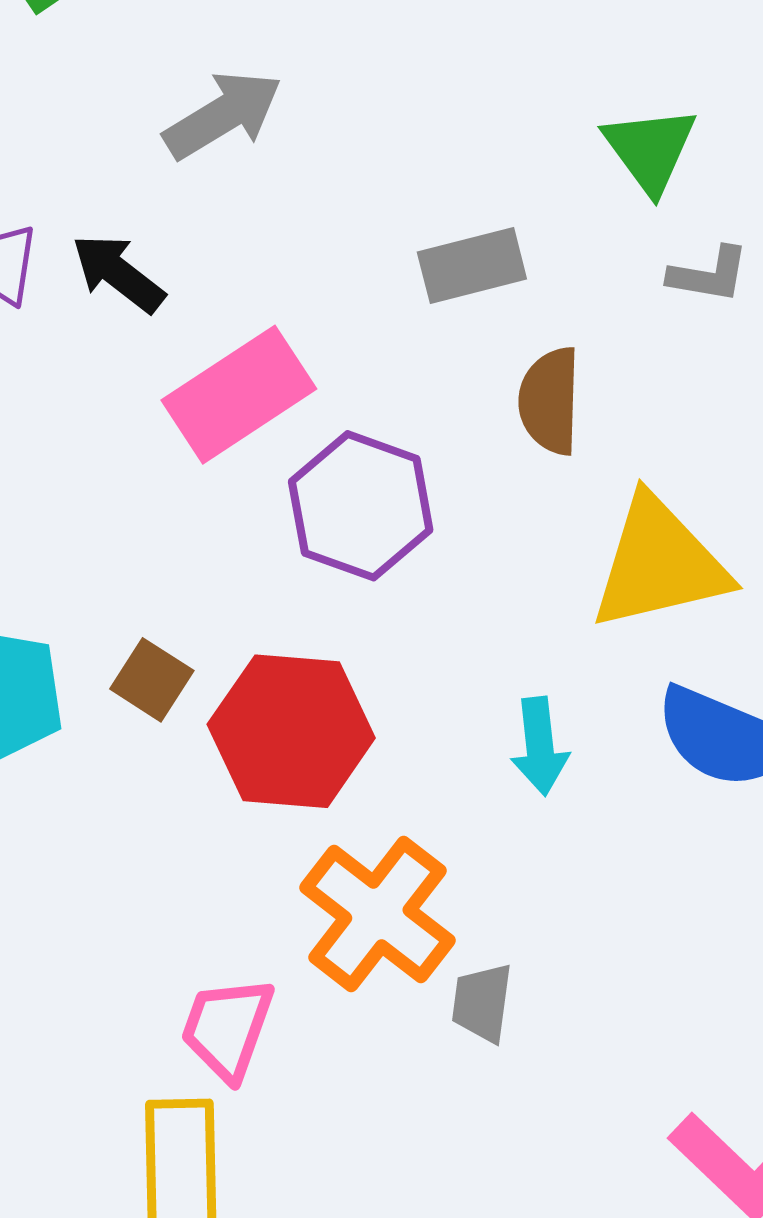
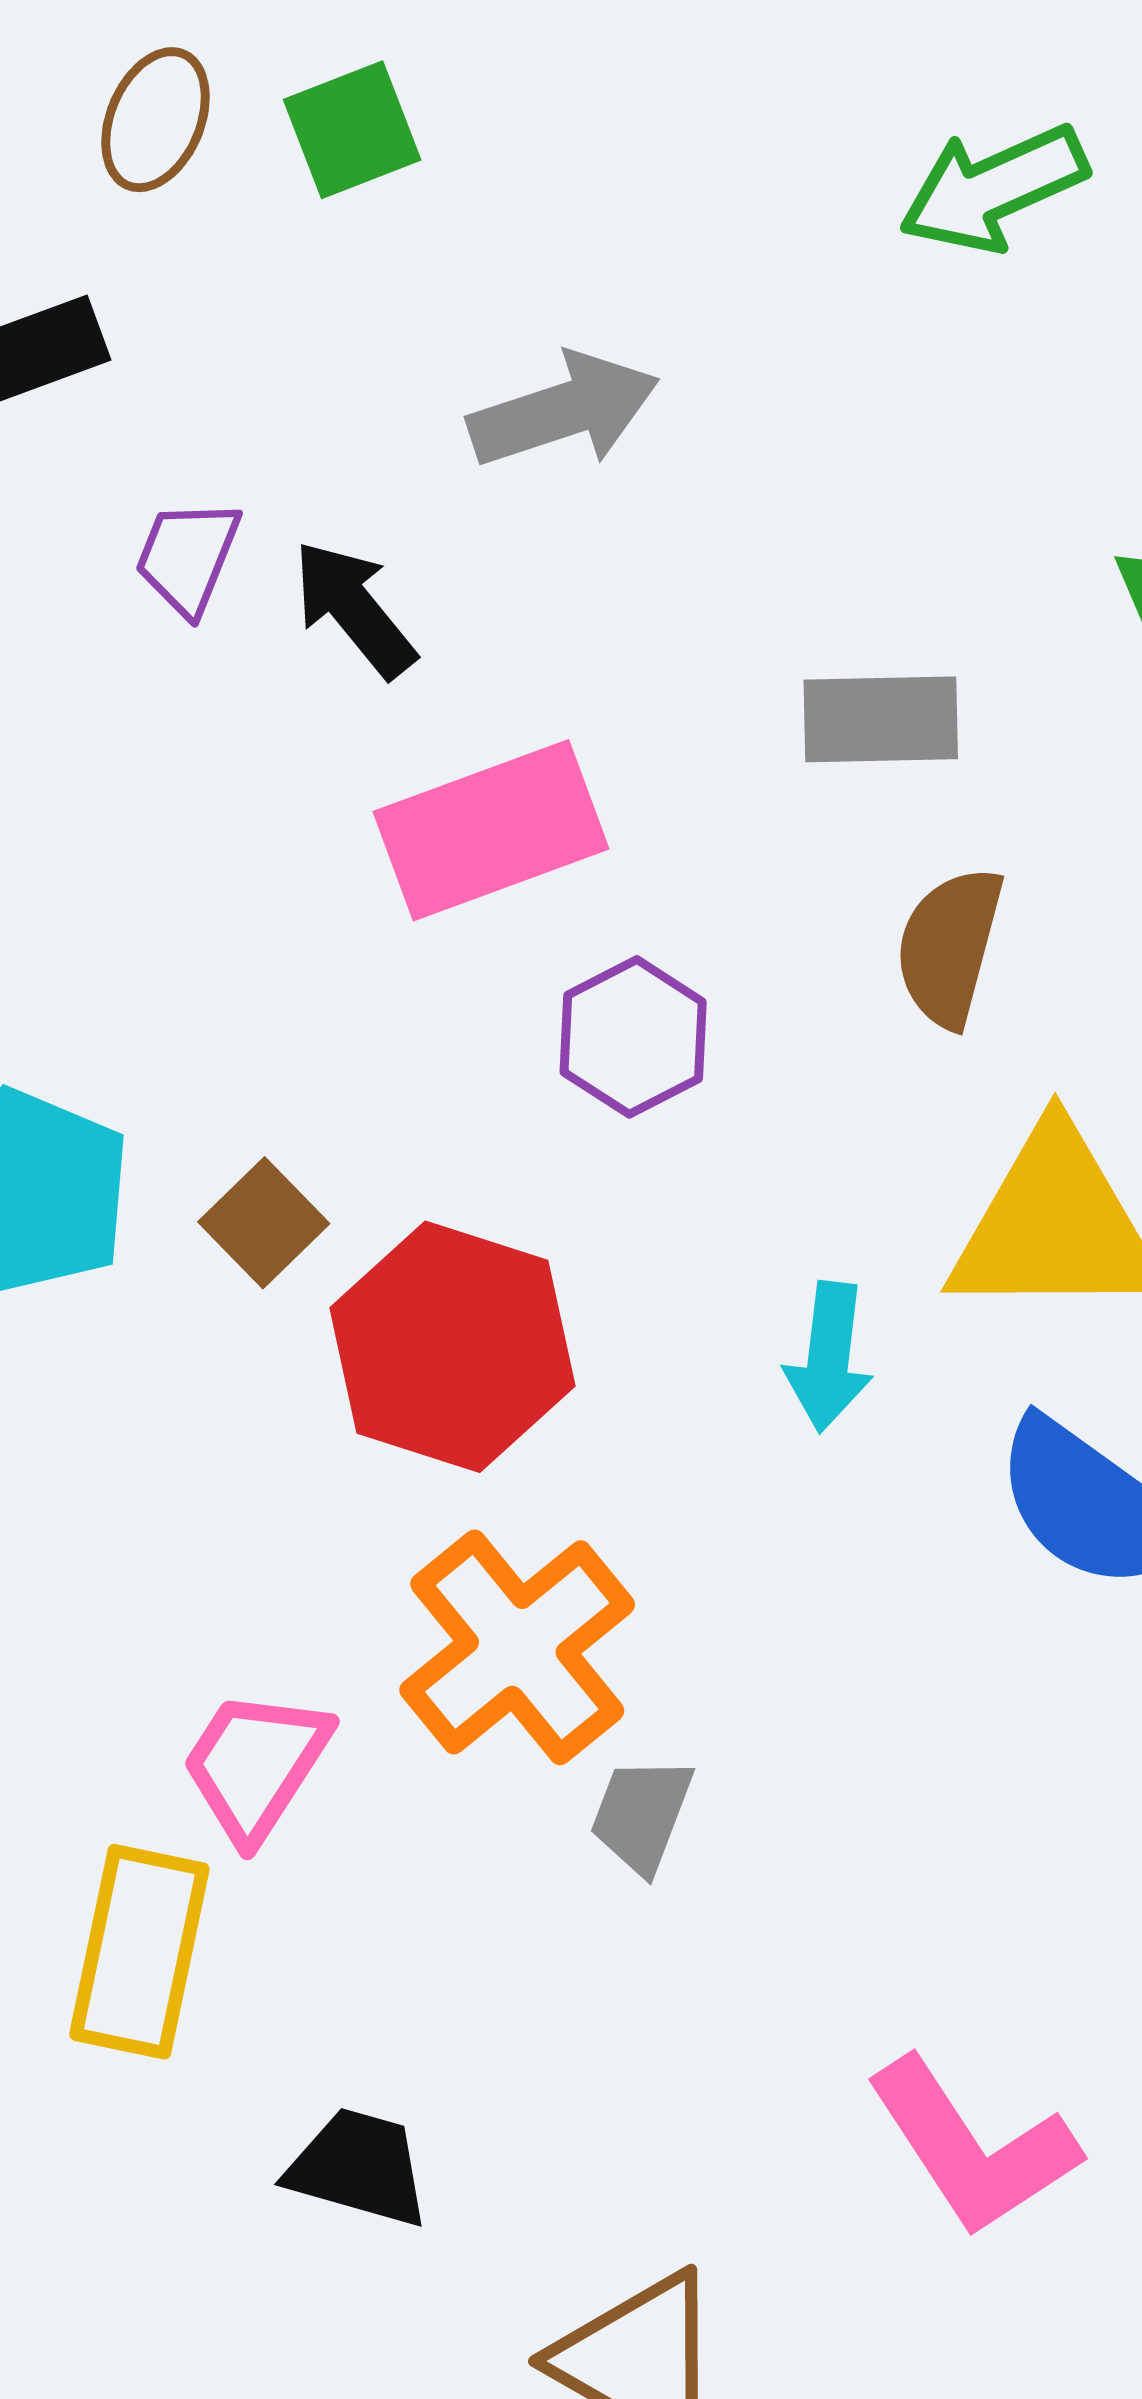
purple hexagon: (361, 506) -> (633, 1037), size x0.7
cyan arrow: (540, 746) -> (829, 1357), moved

